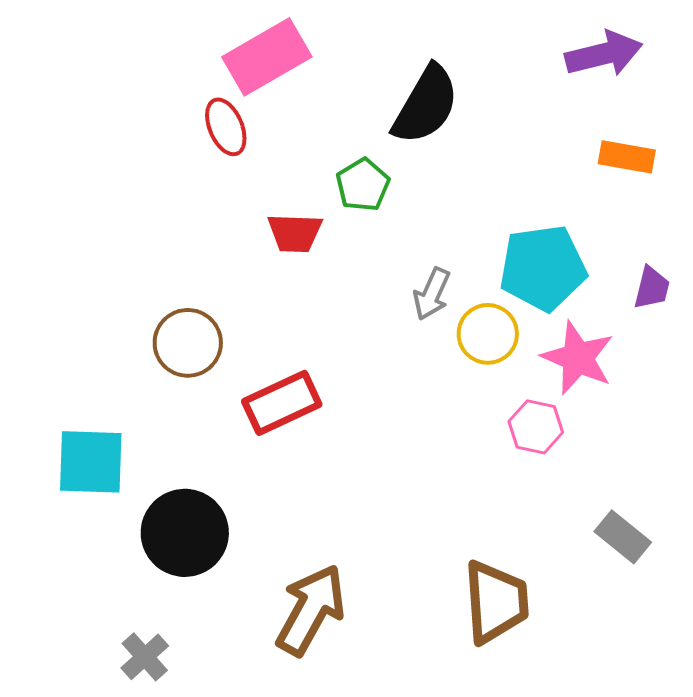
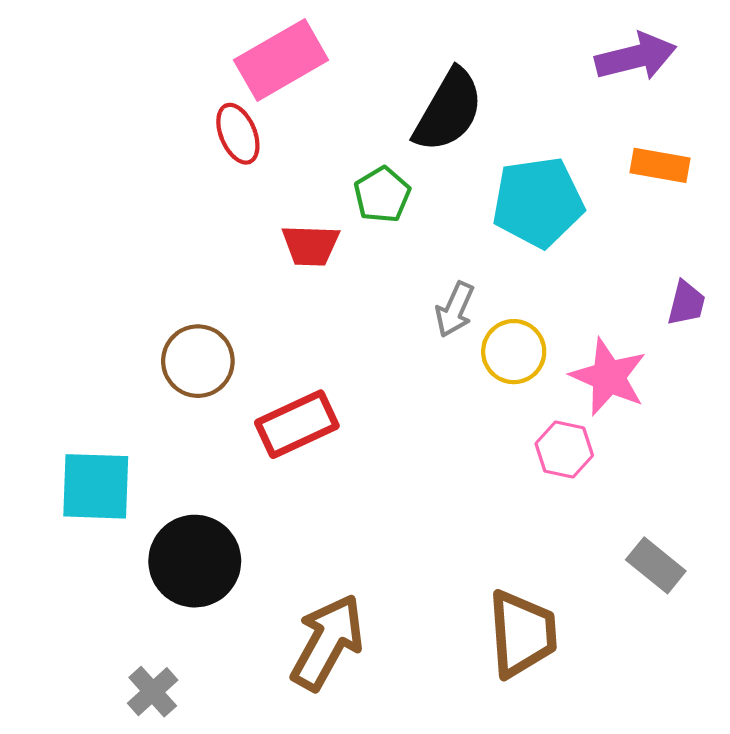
cyan pentagon: (543, 268) -> (538, 202), moved

